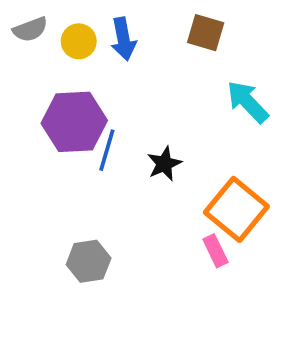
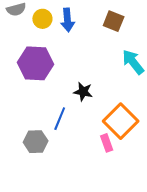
blue line: (107, 150) -> (60, 119), moved
black star: (164, 164) -> (83, 92), turned 30

